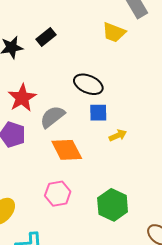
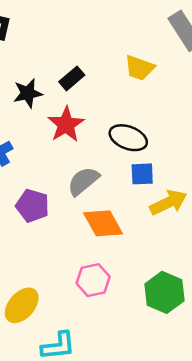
yellow trapezoid: (114, 32) -> (139, 68), moved
red star: (22, 98) -> (66, 124), moved
yellow arrow: (118, 135) -> (168, 202), size x1.6

